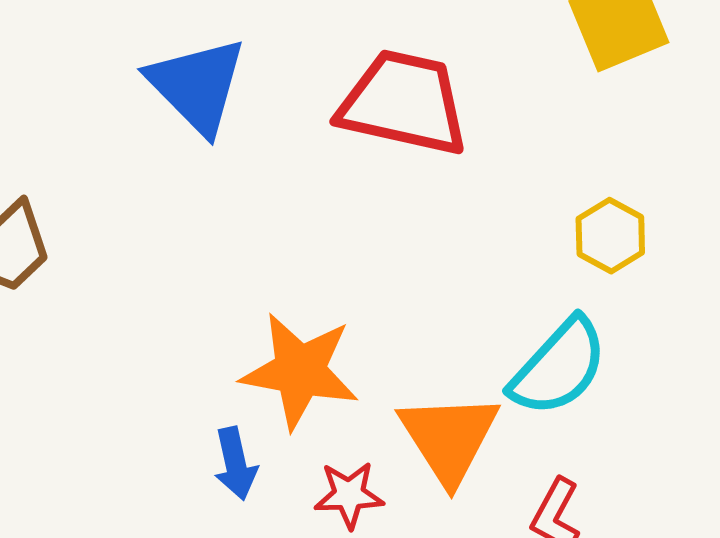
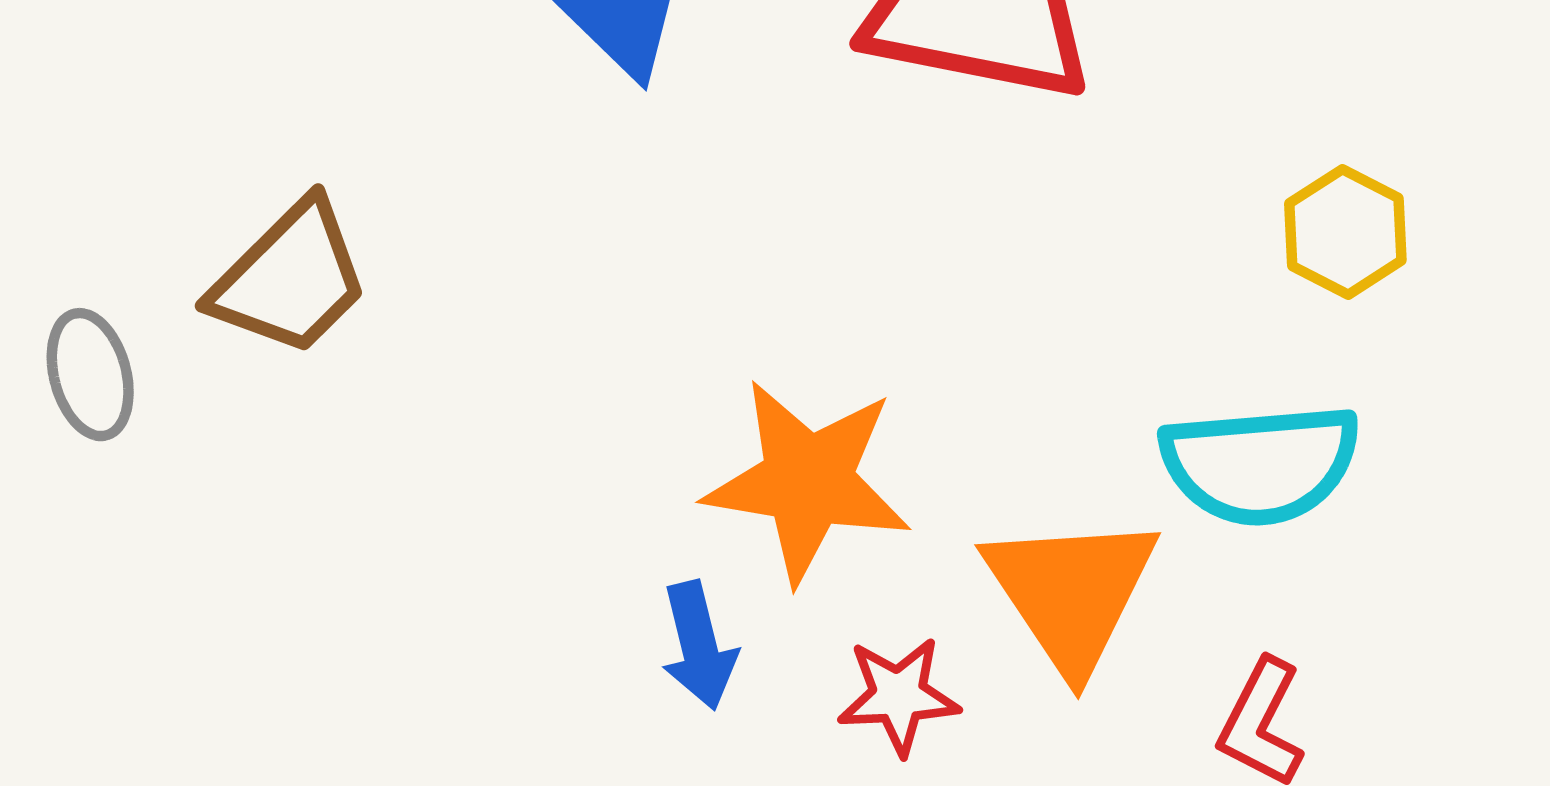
cyan semicircle: (559, 367) -> (1260, 464), turned 44

